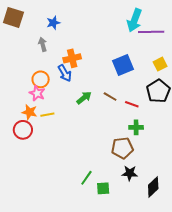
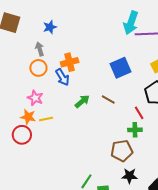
orange circle: (41, 79) -> (38, 68), moved
red line: (132, 104) -> (139, 113), moved, turned 40

